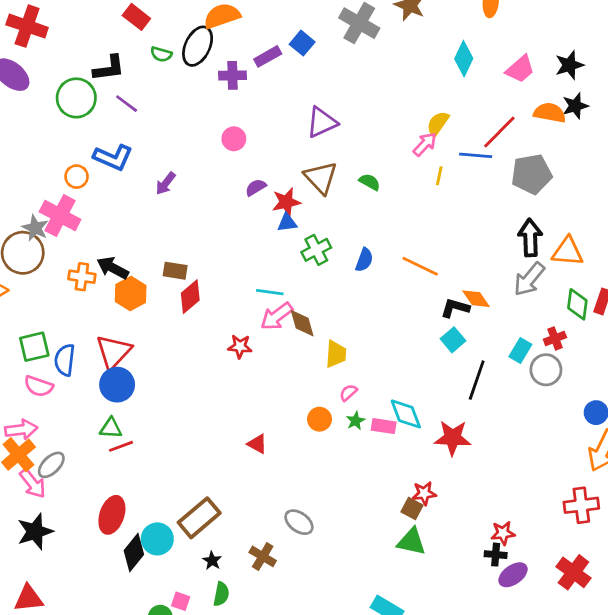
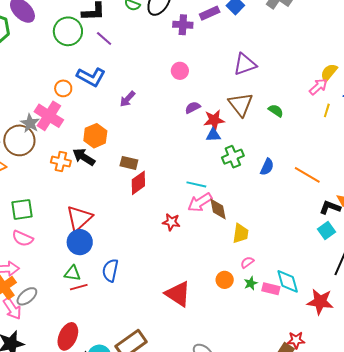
orange hexagon: (131, 293) -> (95, 136), moved
blue semicircle: (65, 360) -> (110, 270), moved
red triangle: (257, 444) -> (178, 294), size x1.8

